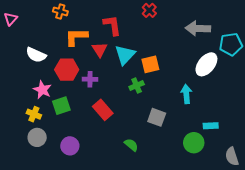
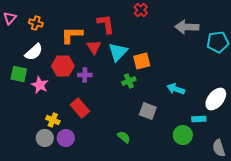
orange cross: (60, 11) -> (36, 23), moved
white semicircle: (36, 55) -> (34, 52), turned -66
white ellipse: (206, 64) -> (216, 99), moved
cyan arrow: (186, 94) -> (176, 89), turned -66
green square: (61, 106) -> (19, 74), moved, turned 30
red rectangle: (103, 110) -> (80, 108), moved
yellow cross: (34, 114) -> (53, 120), moved
gray circle: (37, 137) -> (45, 138), moved

